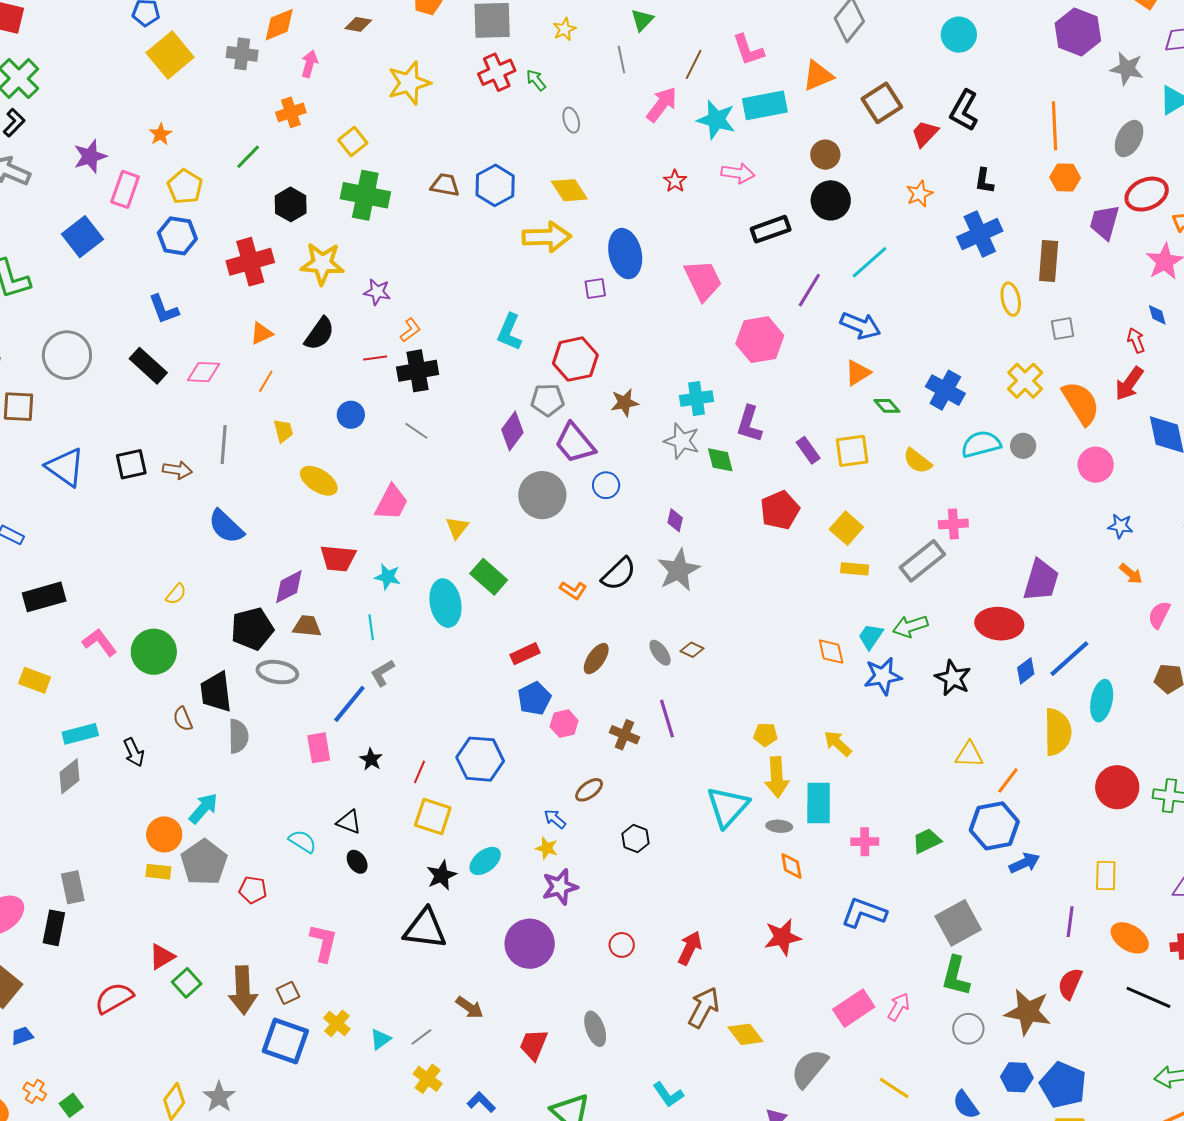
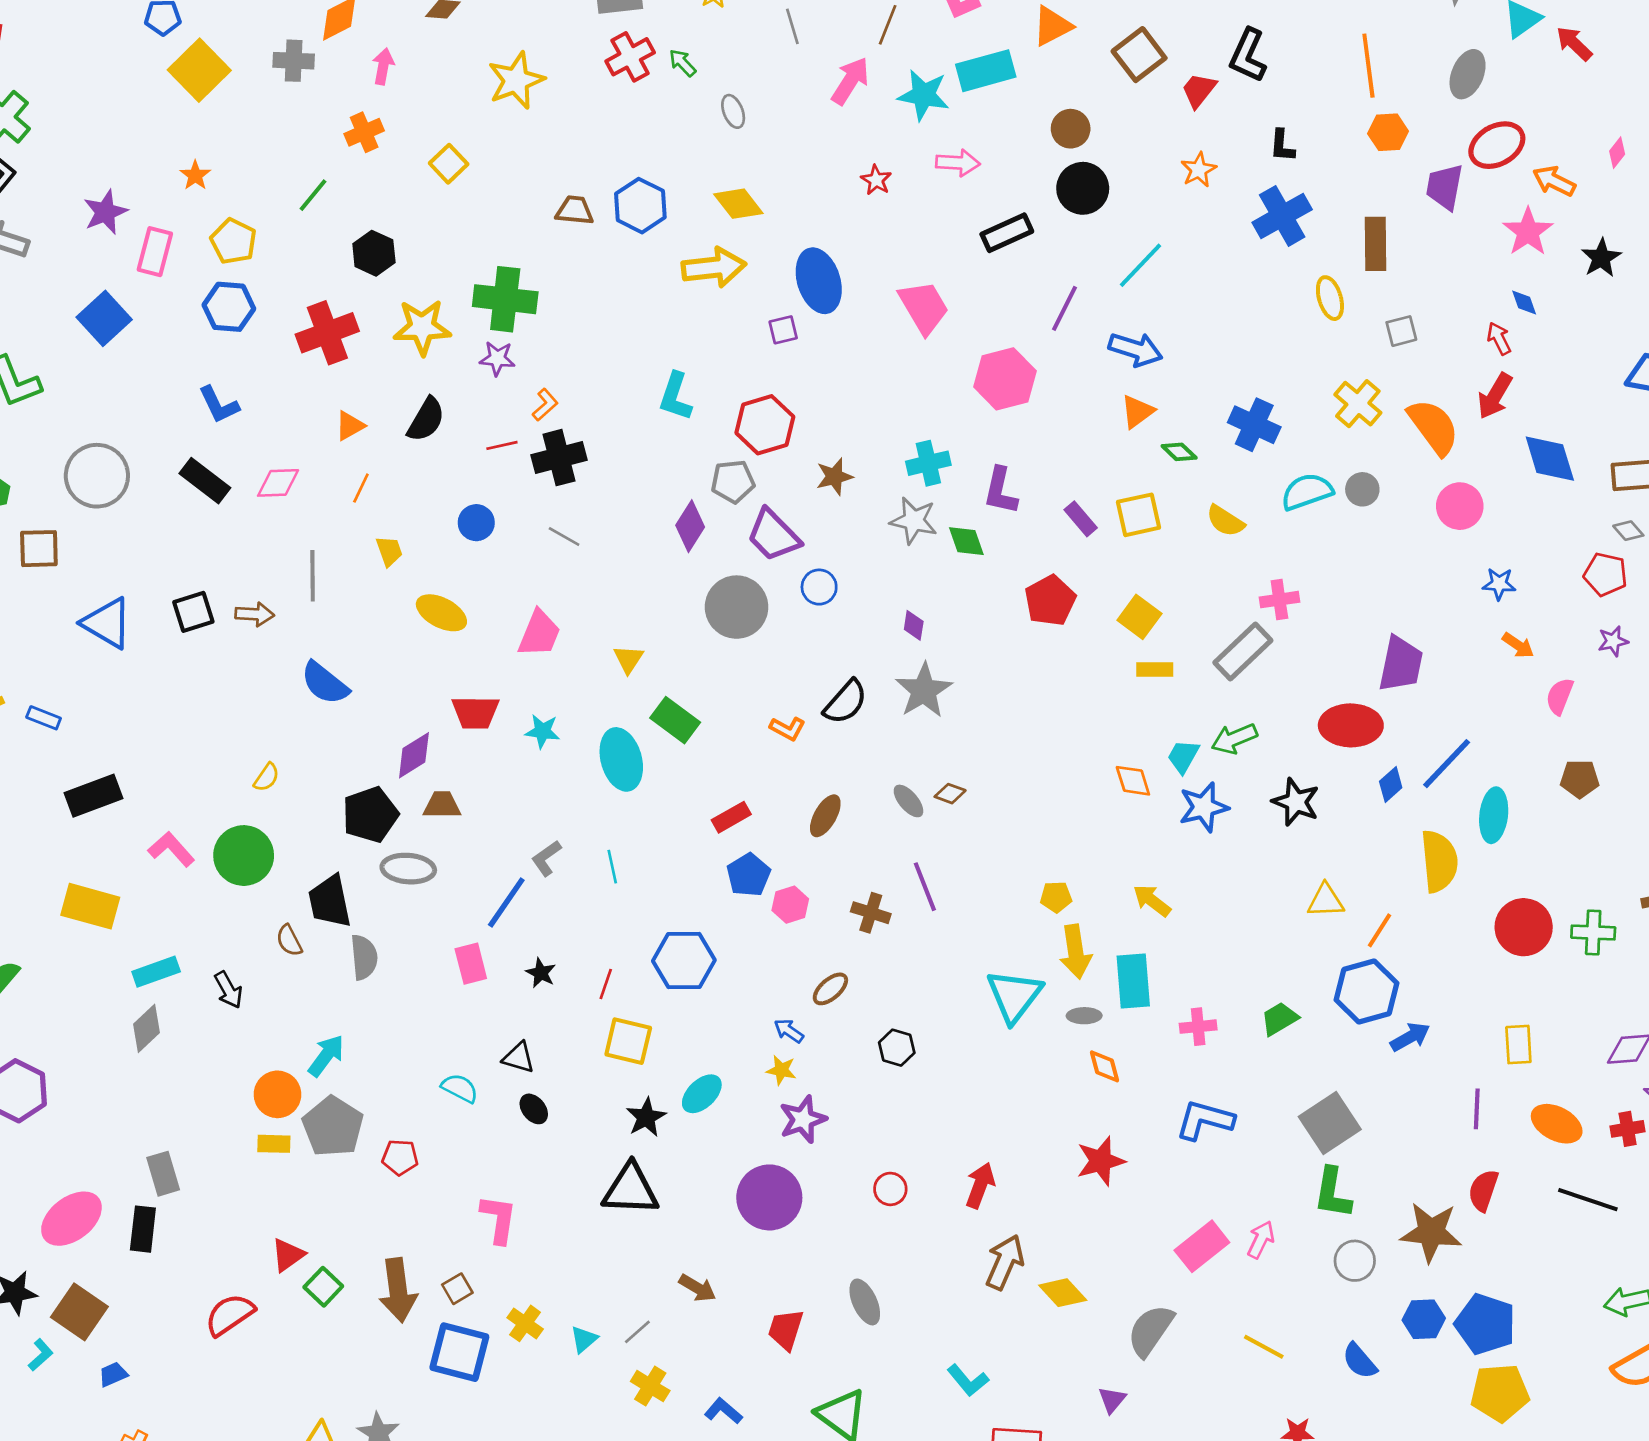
green cross: (365, 195) -> (505, 299), moved
cyan line: (371, 627) -> (612, 867), moved
yellow rectangle: (35, 680) -> (90, 906), size x1.4

